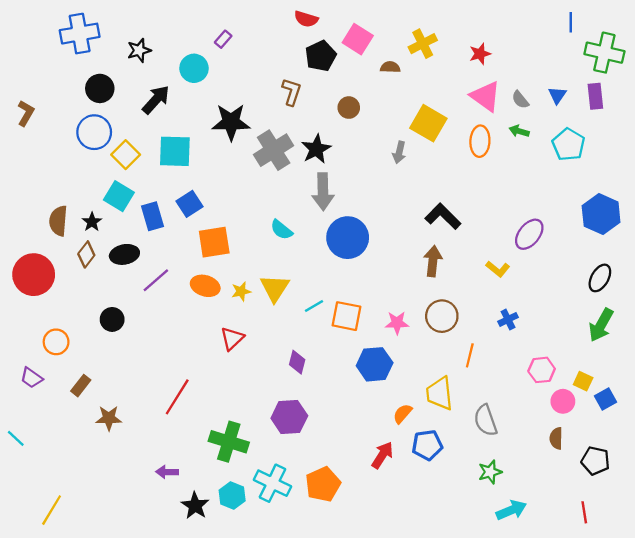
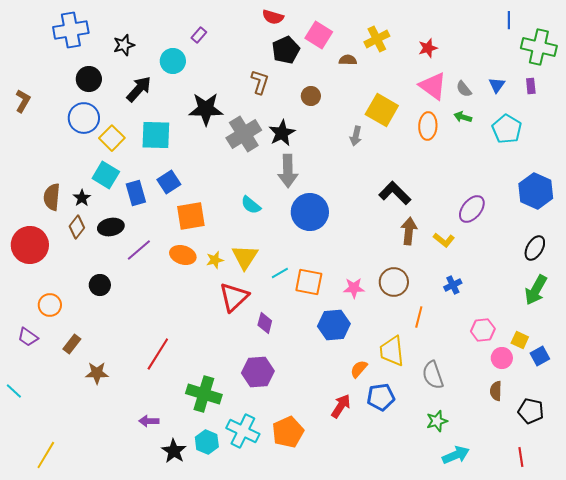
purple rectangle: (595, 96) -> (531, 86), size x0.7
brown arrow: (433, 261) -> (409, 231), moved
red triangle: (232, 339) -> (234, 297), moved, size x1.4

